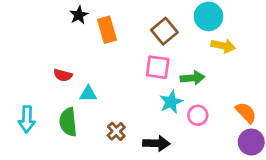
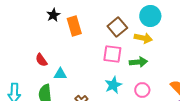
yellow arrow: (223, 46) -> (143, 38), moved
red semicircle: (63, 75) -> (41, 60), turned 40
cyan star: (171, 102) -> (113, 85), moved

